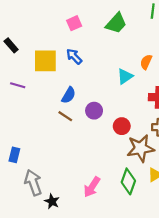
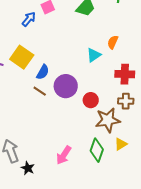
blue arrow: (74, 56) -> (29, 19), moved, turned 84
yellow square: (45, 61) -> (22, 57), moved, turned 35
purple circle: (94, 111) -> (66, 86), size x1.5

